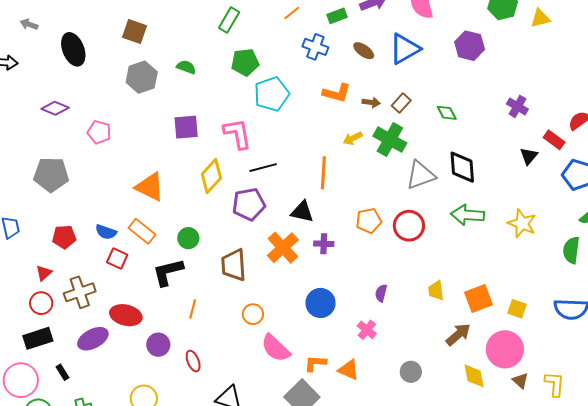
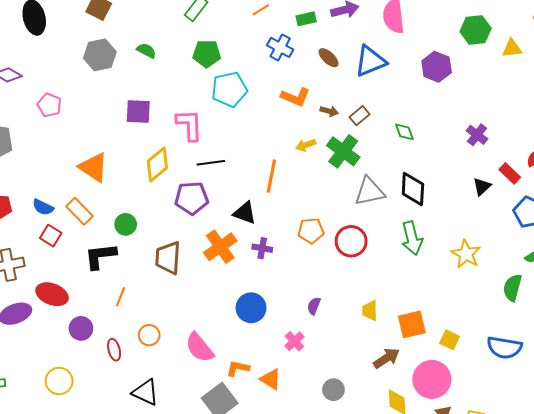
green arrow: (468, 215) -> (412, 238), turned -116
orange circle: (253, 314) -> (149, 335), moved

